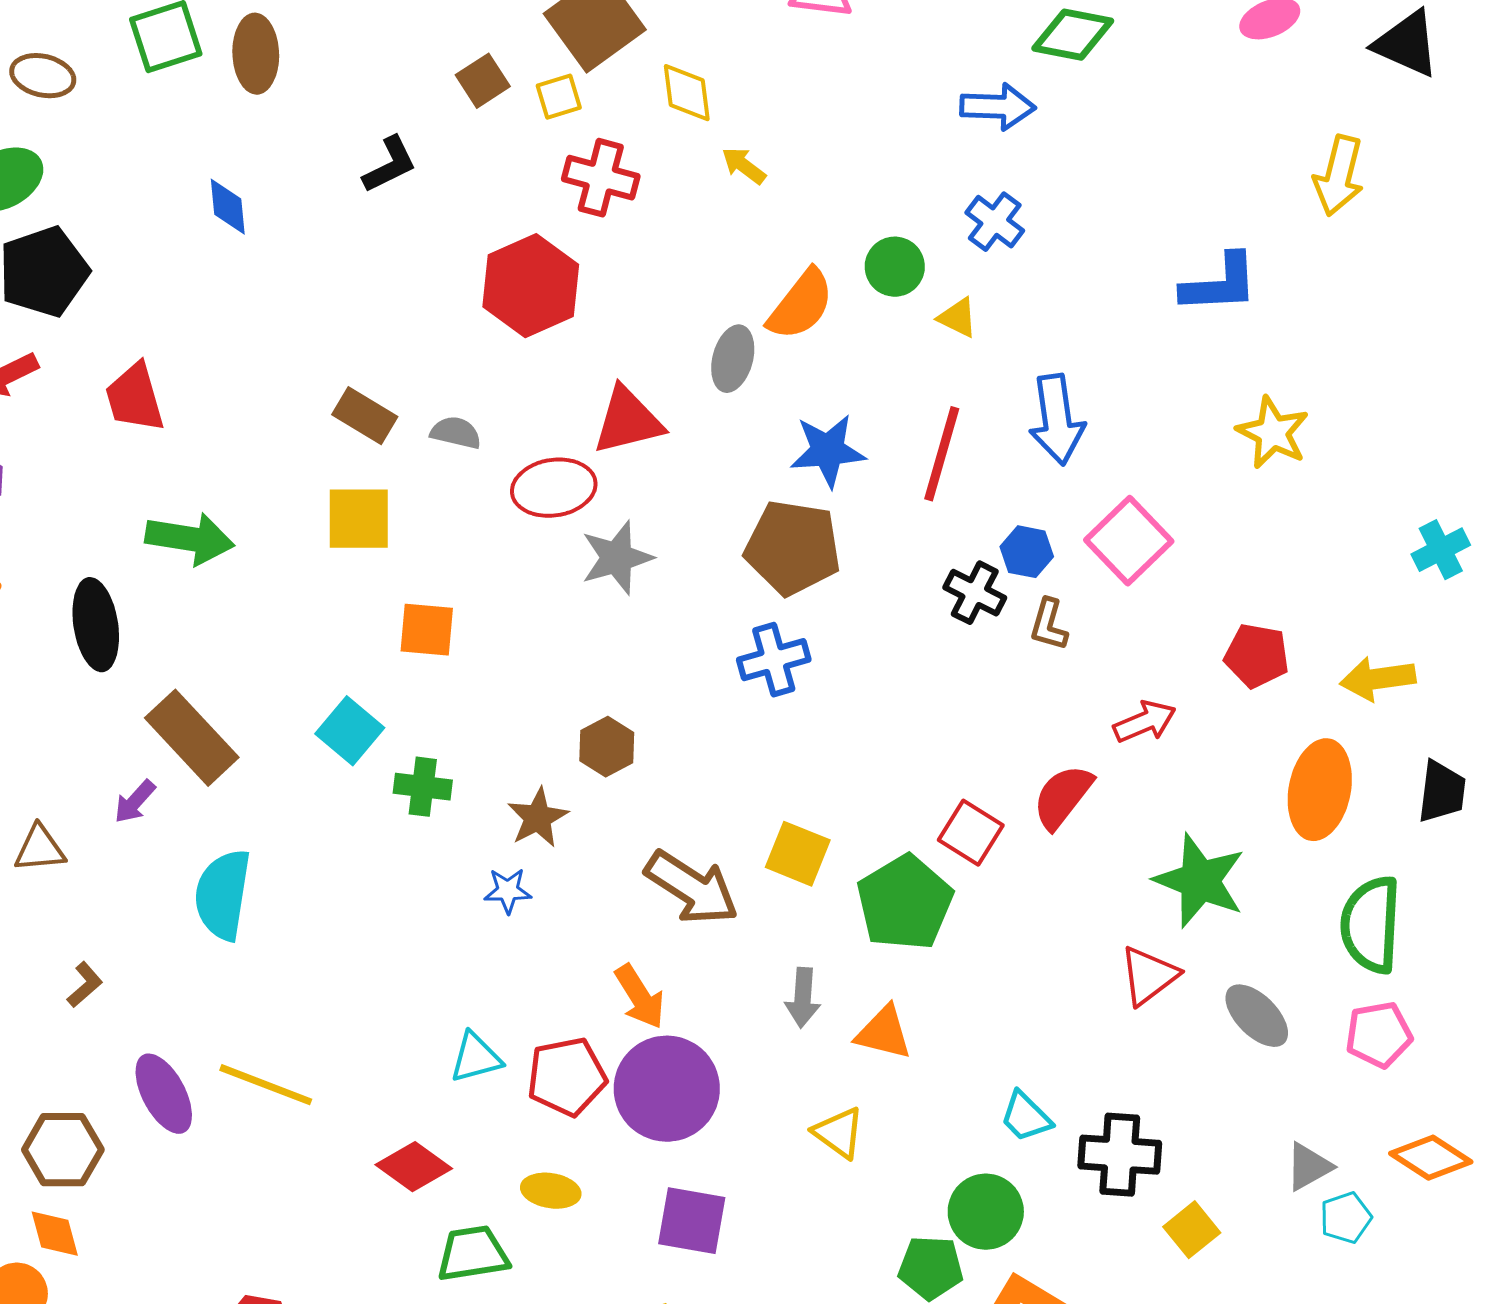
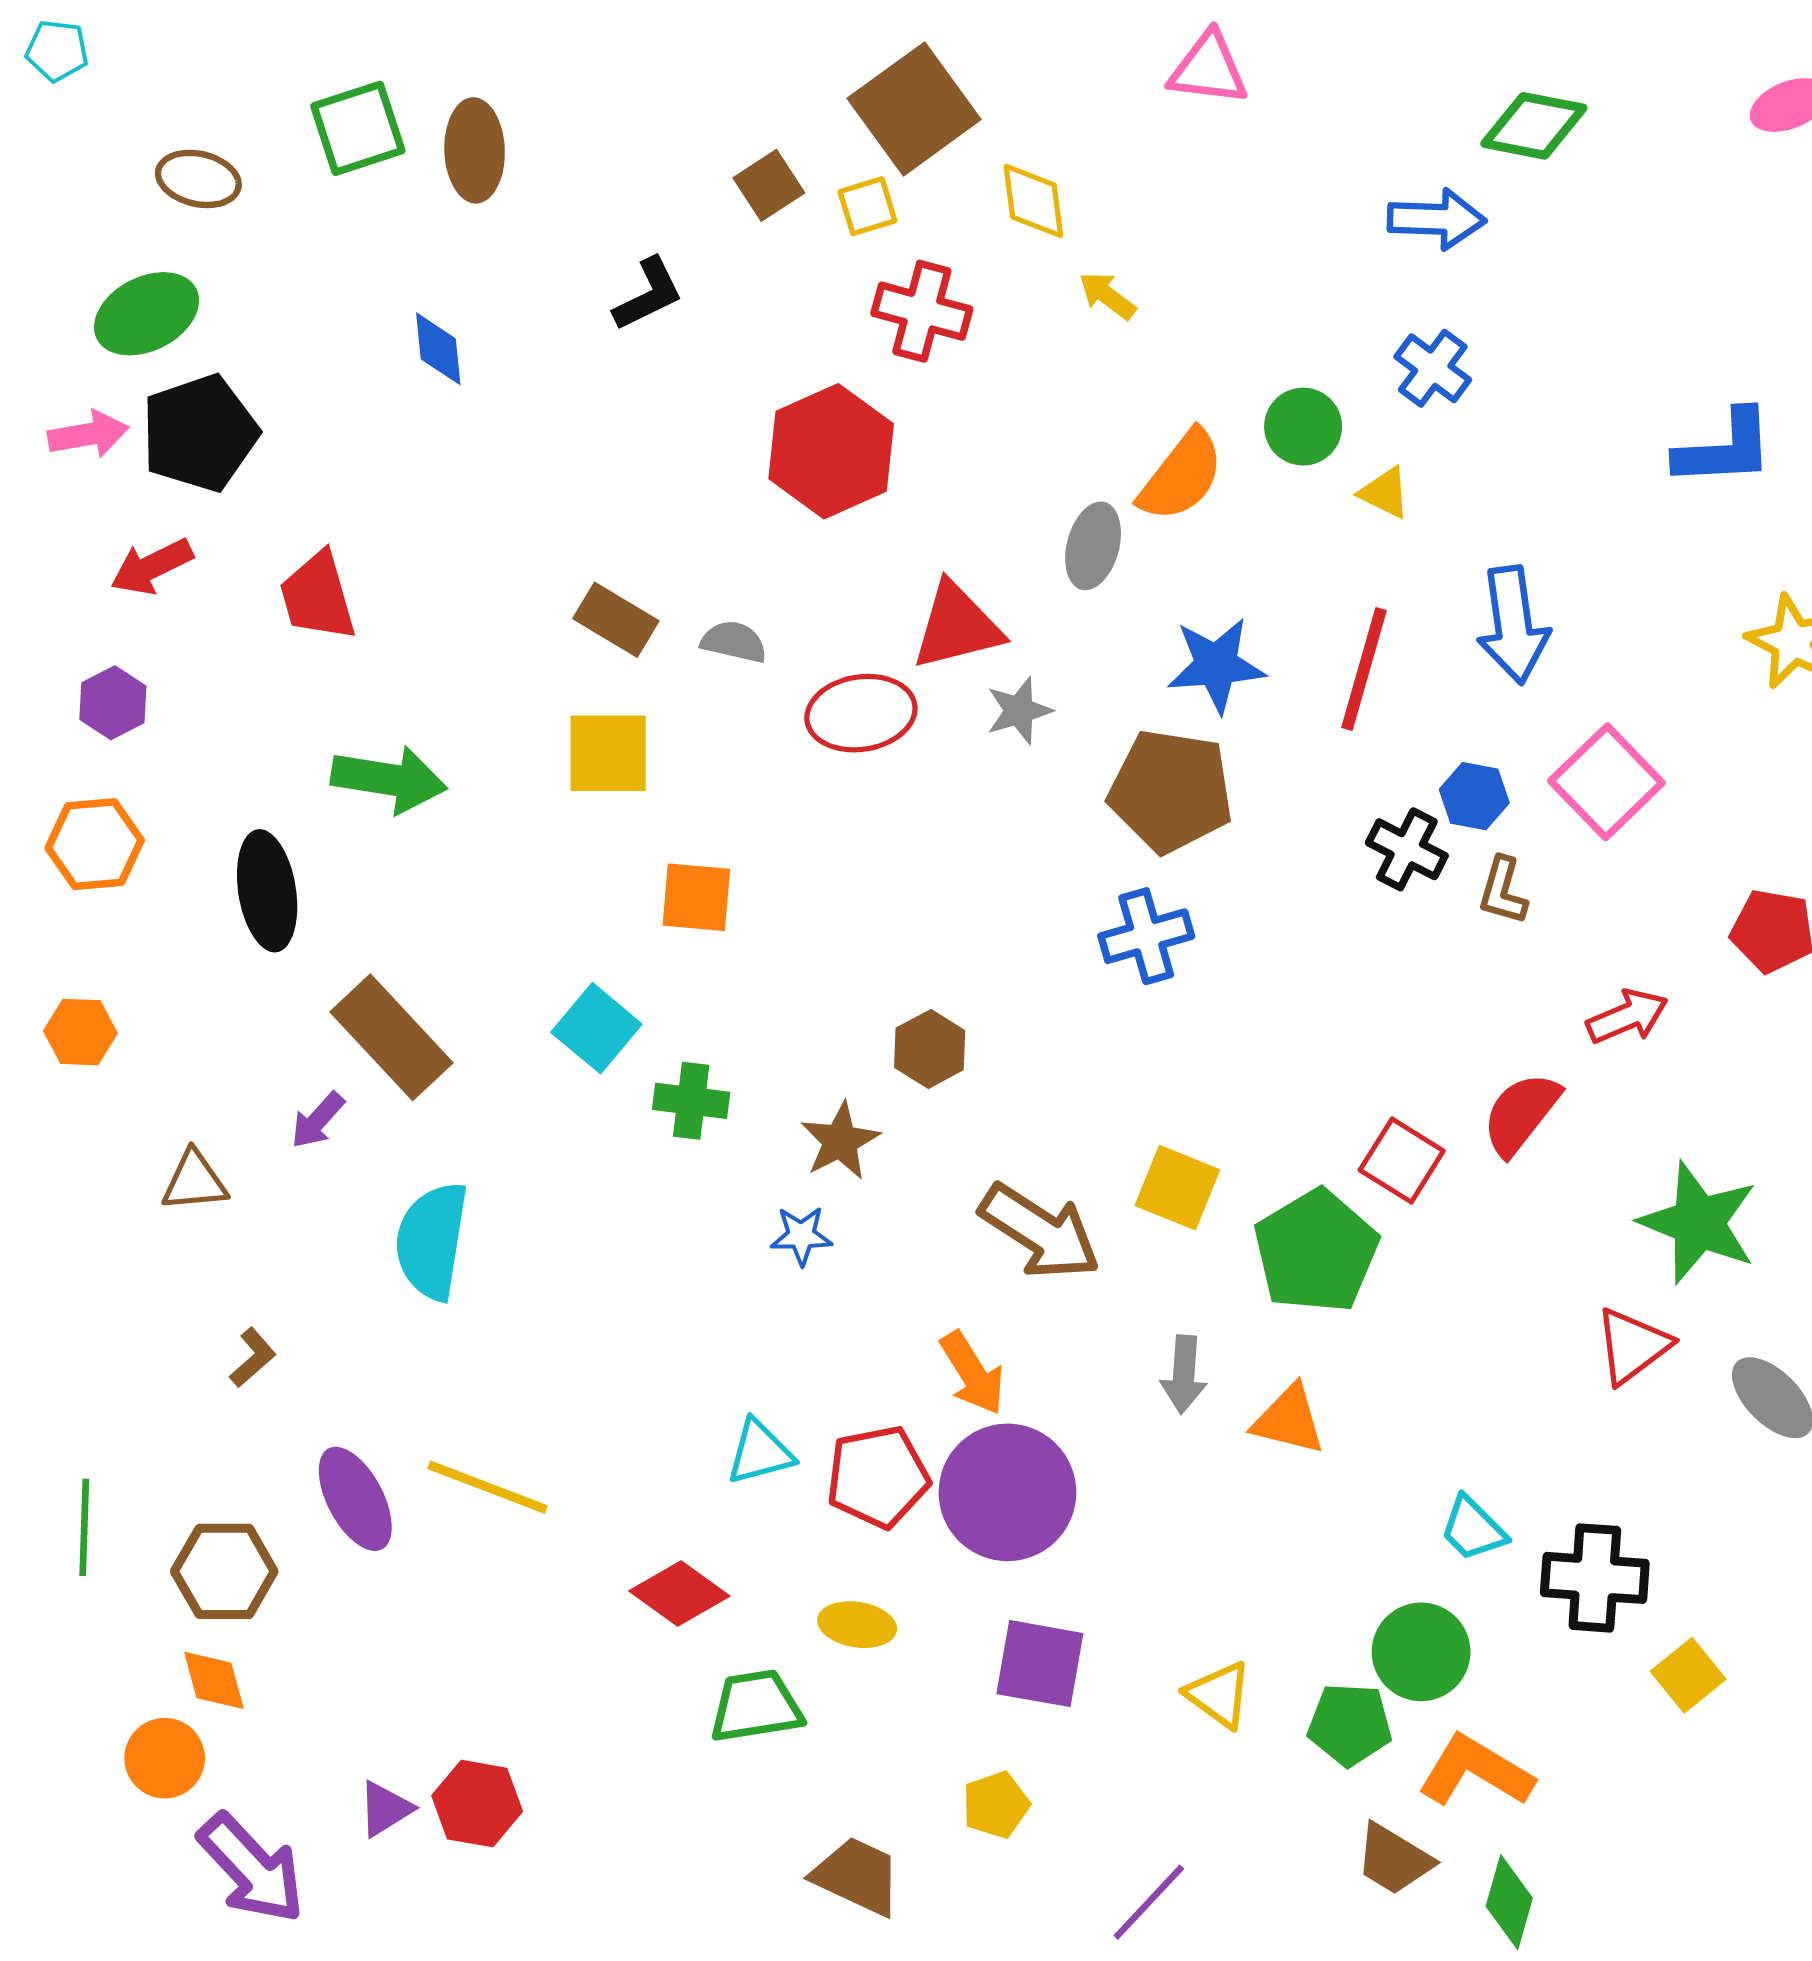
gray star: (617, 558) -> (1019, 711), moved, size x0.7
yellow triangle: (839, 1133) -> (1219, 1695), moved

